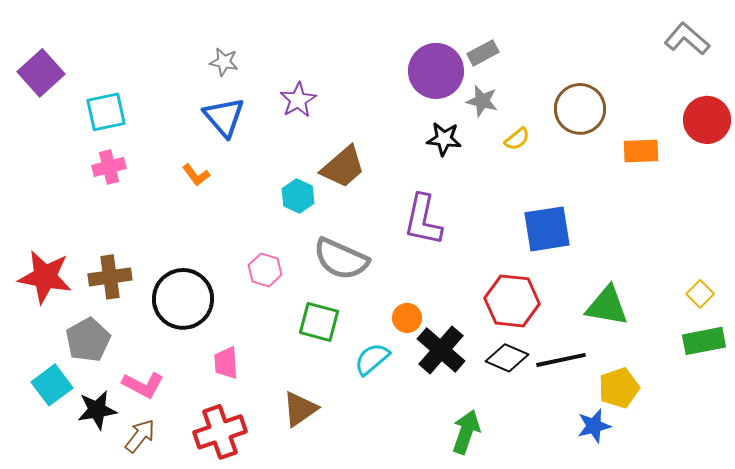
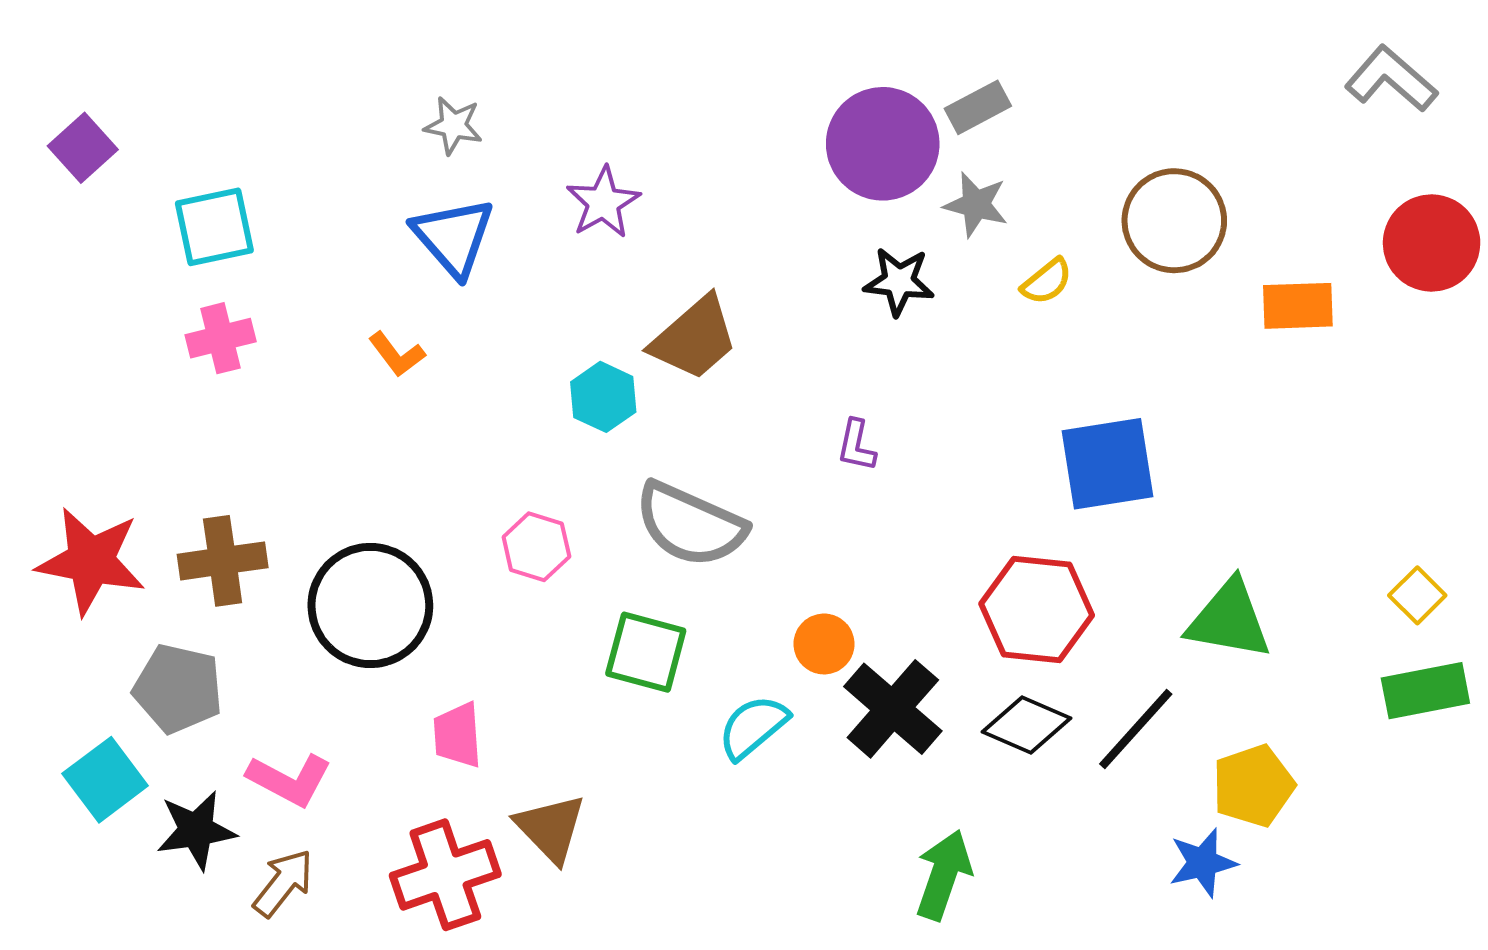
purple square: (41, 73) -> (83, 148), size x0.7
purple L-shape: (423, 220) -> (856, 446), size x0.5
gray pentagon: (88, 340) -> (178, 689), turned -30
black line: (561, 360) -> (1136, 729), turned -36
brown triangle: (300, 409) -> (551, 828), moved, turned -39

